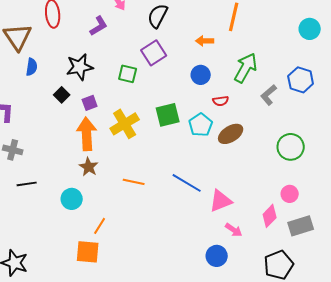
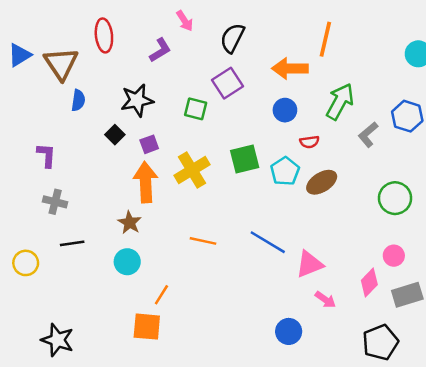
orange arrow: (205, 41) -> (290, 68), size x1.6
brown star: (89, 167) -> (130, 223), moved
blue circle: (217, 256) -> (289, 331), moved

